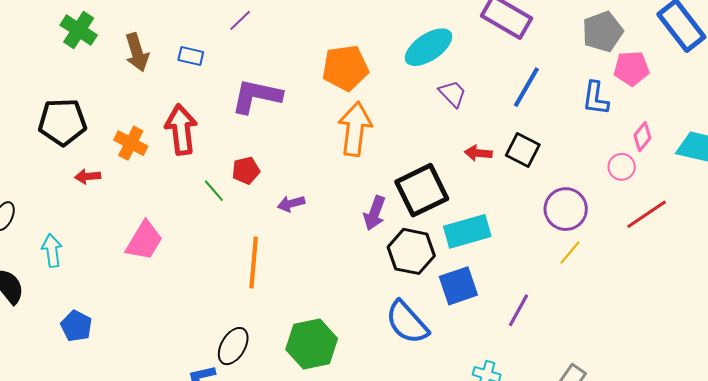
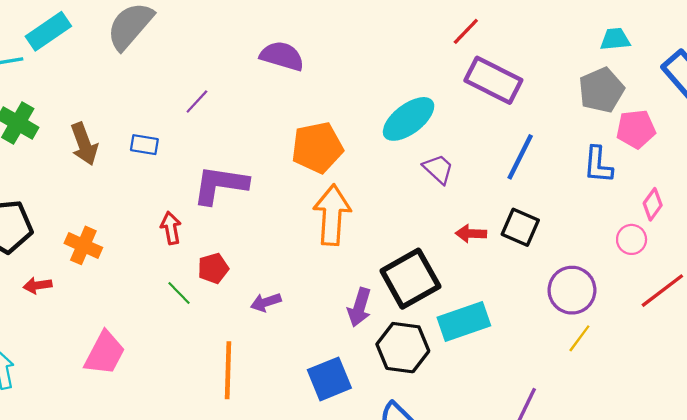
red arrow: (181, 130) -> (171, 228), moved, size x0.6
blue square: (458, 286) -> (329, 379), moved

